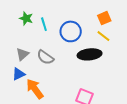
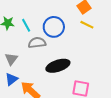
black ellipse: (90, 54) -> (58, 66), moved
gray semicircle: (45, 57) -> (37, 43), moved, turned 150

